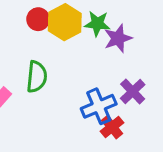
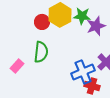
red circle: (38, 19) -> (42, 22), moved
red cross: (112, 127) -> (92, 86), turned -35

